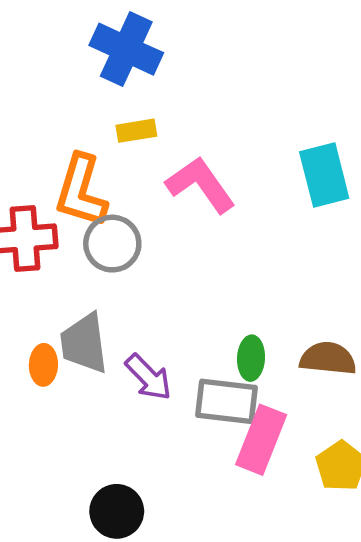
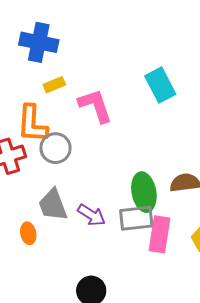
pink L-shape: (201, 185) -> (95, 106), turned 30
green ellipse: (251, 358) -> (144, 192), size x1.6
orange ellipse: (43, 365) -> (28, 233), moved

